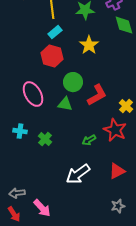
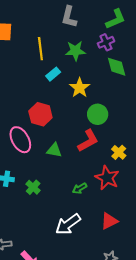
cyan rectangle: (55, 32) -> (53, 74), moved
red hexagon: (52, 56) -> (40, 114), moved
green circle: (73, 82) -> (98, 114), moved

